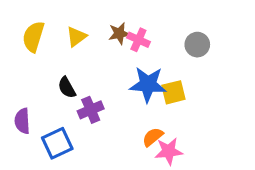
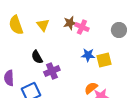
yellow semicircle: (33, 37) -> (16, 25), turned -36
yellow triangle: (76, 37) -> (43, 25), turned -32
blue star: (148, 84) -> (88, 55), size x0.6

